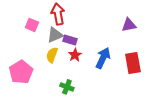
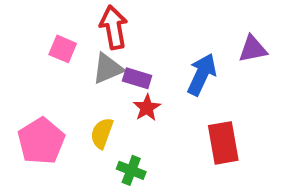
yellow semicircle: (52, 55) -> (102, 133), moved
blue arrow: (103, 58) -> (202, 74), moved
red rectangle: (133, 63) -> (223, 143), moved

